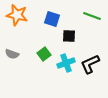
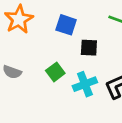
orange star: (17, 15) -> (19, 19), turned 30

